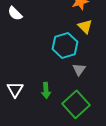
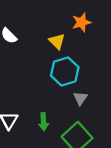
yellow triangle: (85, 26) -> (57, 41), moved

